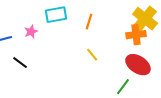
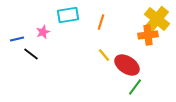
black line: (20, 63) -> (31, 54), moved
red ellipse: (138, 65) -> (127, 65), moved

